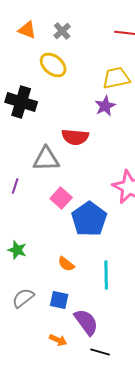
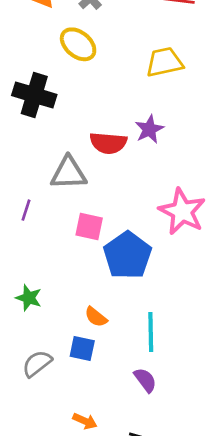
purple star: (105, 106) -> (149, 129), moved
pink square: (61, 198) -> (89, 227), turned -30
blue square: (59, 300) -> (82, 348), moved
purple semicircle: (86, 322) -> (145, 380), moved, size x0.7

